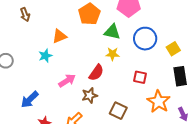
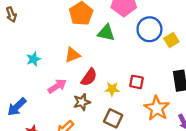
orange triangle: (59, 36) -> (72, 55), moved
blue circle: (145, 39) -> (149, 29), moved
yellow square: (173, 49) -> (171, 40), moved
yellow star: (112, 54) -> (112, 89), moved

